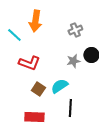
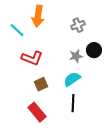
cyan semicircle: (59, 86) -> (72, 79), moved
brown square: (38, 89) -> (41, 84), turned 32
red rectangle: (34, 117) -> (37, 112), turned 48

